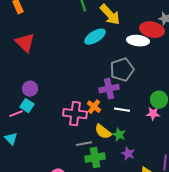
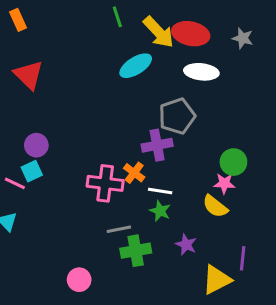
red ellipse: (152, 30) -> (191, 34), moved
cyan square: (27, 106) -> (32, 171), turned 32
white line: (122, 110) -> (160, 191), moved
pink line: (16, 114) -> (15, 183), turned 48
yellow semicircle: (103, 132) -> (215, 206), moved
green star: (119, 135) -> (160, 211), moved

